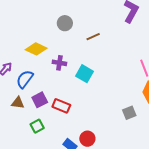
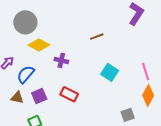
gray circle: (65, 23) -> (25, 22), moved, size x1.5
cyan square: (85, 74) -> (110, 72), moved
red rectangle: (61, 106) -> (69, 94), moved

